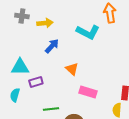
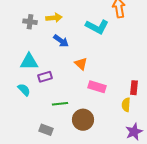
gray cross: (22, 16) -> (30, 22), moved
blue arrow: (52, 46) -> (61, 41), turned 84
cyan semicircle: (15, 95) -> (24, 90), turned 120

